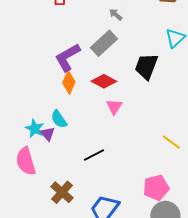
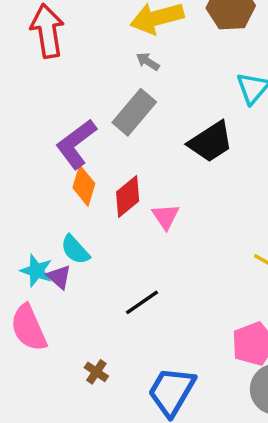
black trapezoid: (146, 66) -> (211, 142), turned -136
red diamond: (104, 81) -> (128, 197), moved, turned -60
brown cross: (62, 192) -> (96, 372), size x0.6

